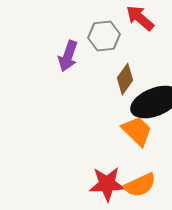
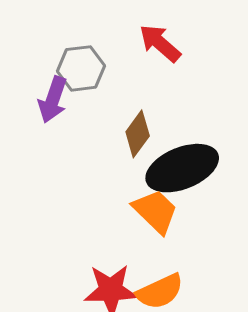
gray hexagon: (104, 36) -> (81, 68), moved

